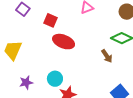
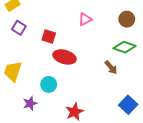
cyan circle: (55, 79) -> (49, 84), moved

